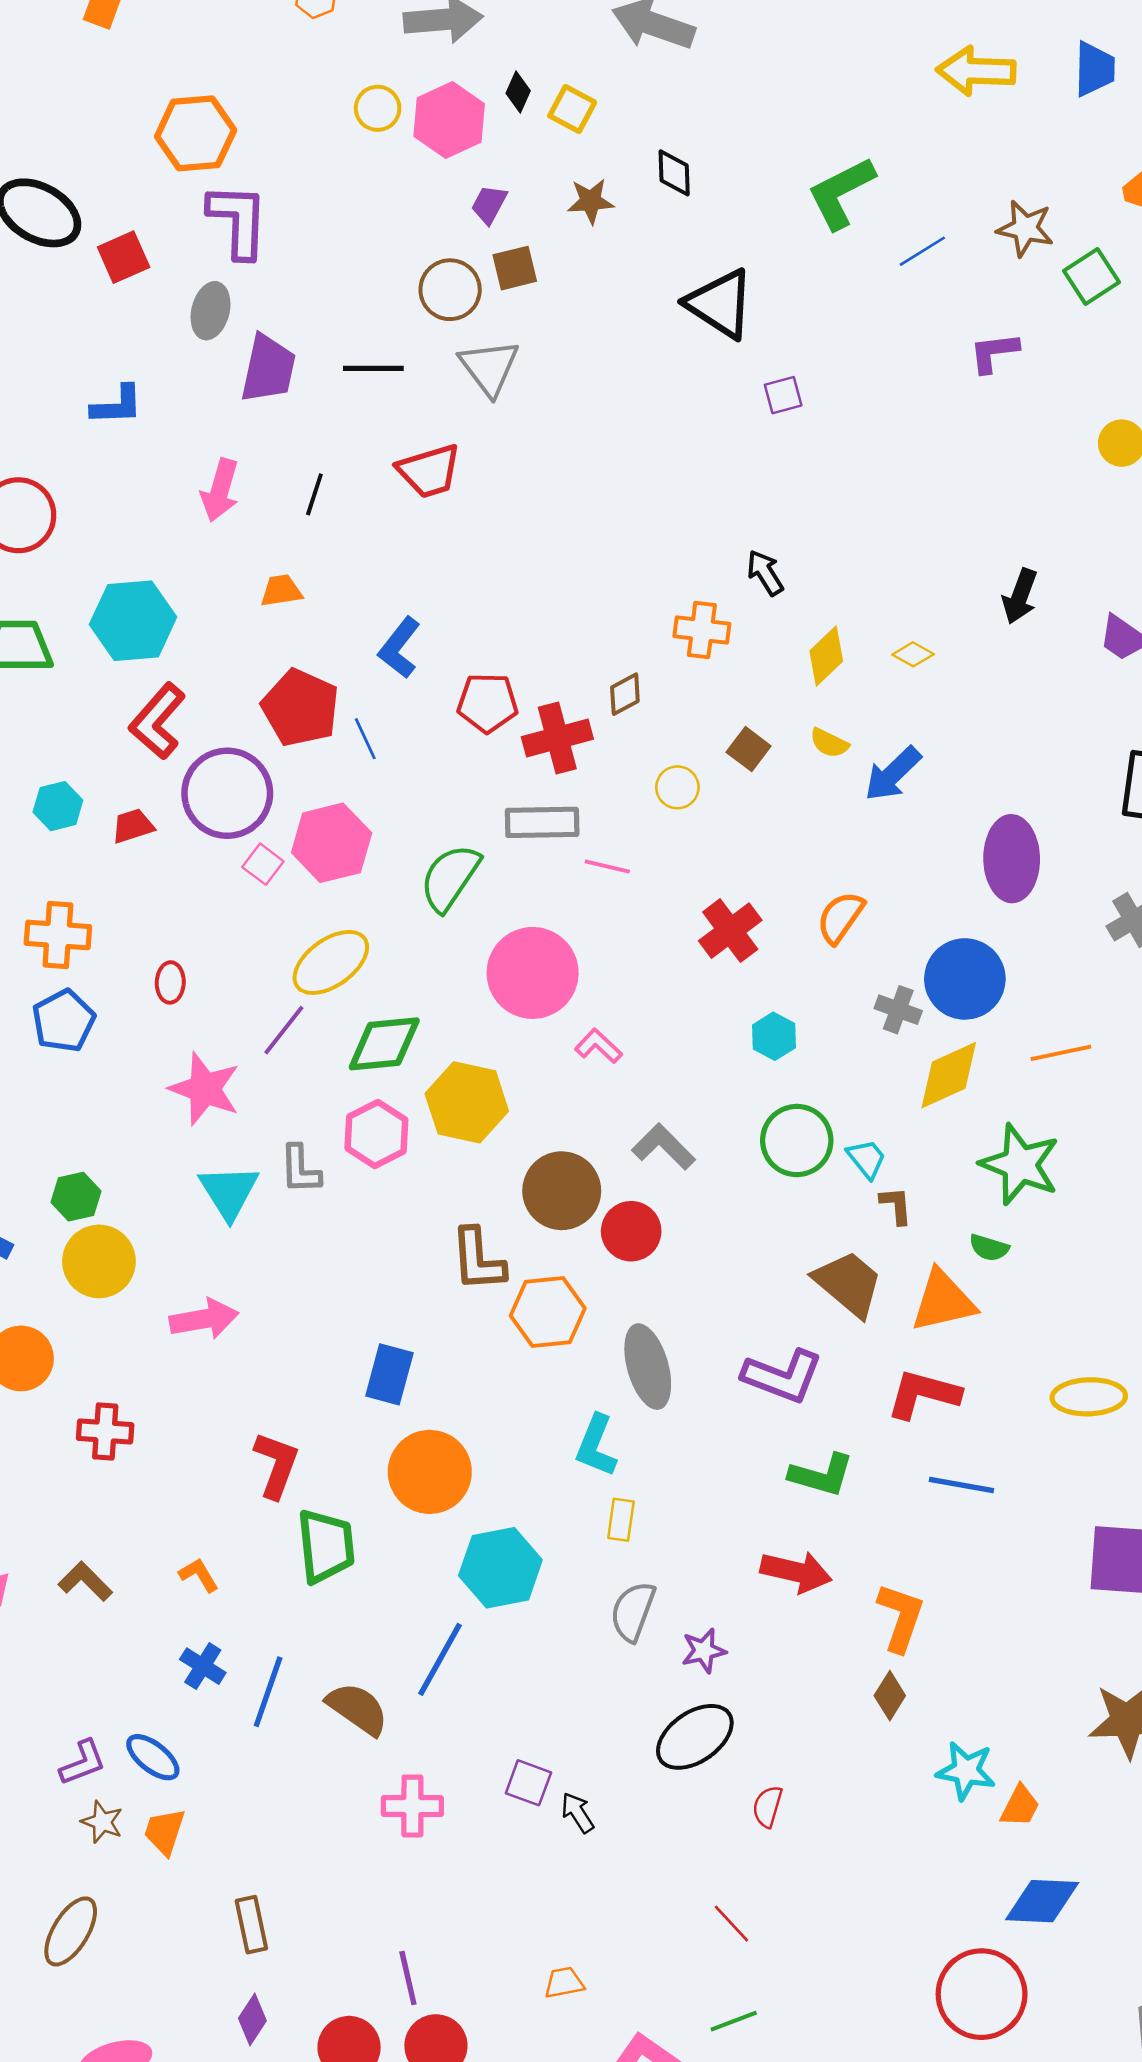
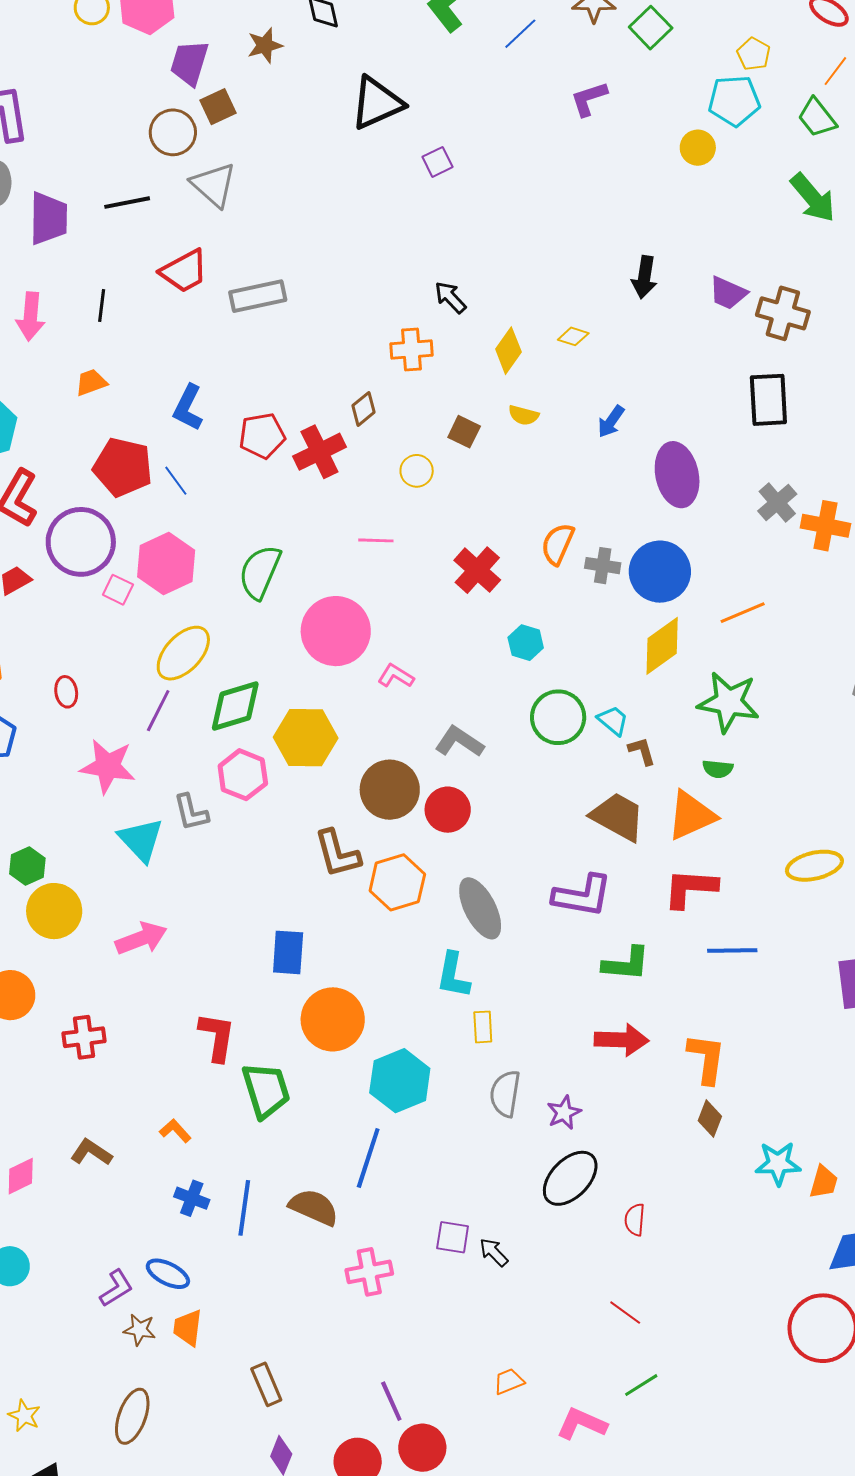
purple trapezoid: (489, 204) -> (189, 63), size x1.5
black triangle: (720, 304) -> (377, 103), turned -46
blue arrow: (893, 774) -> (611, 421), moved, size x0.7
gray rectangle: (542, 822) -> (258, 296), moved
gray cross: (898, 1010) -> (603, 566), moved

